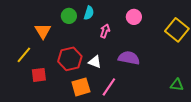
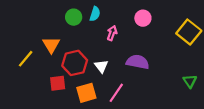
orange triangle: (43, 31) -> (51, 45), moved
white triangle: (95, 62) -> (101, 66), turned 32
red square: (39, 75) -> (58, 83), moved
green triangle: (177, 85) -> (190, 81), moved, turned 48

